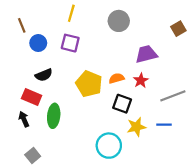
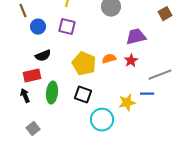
red rectangle: (32, 97) -> (32, 76), turned -36
black square: (122, 104) -> (83, 95), moved
blue line: (164, 125) -> (147, 94), moved

